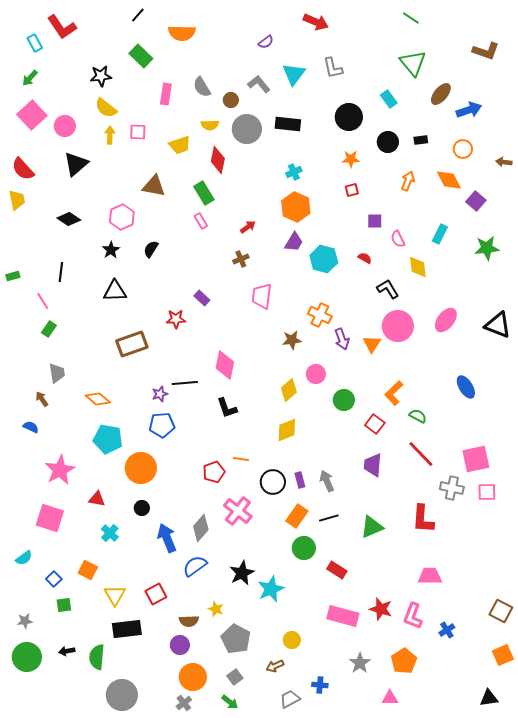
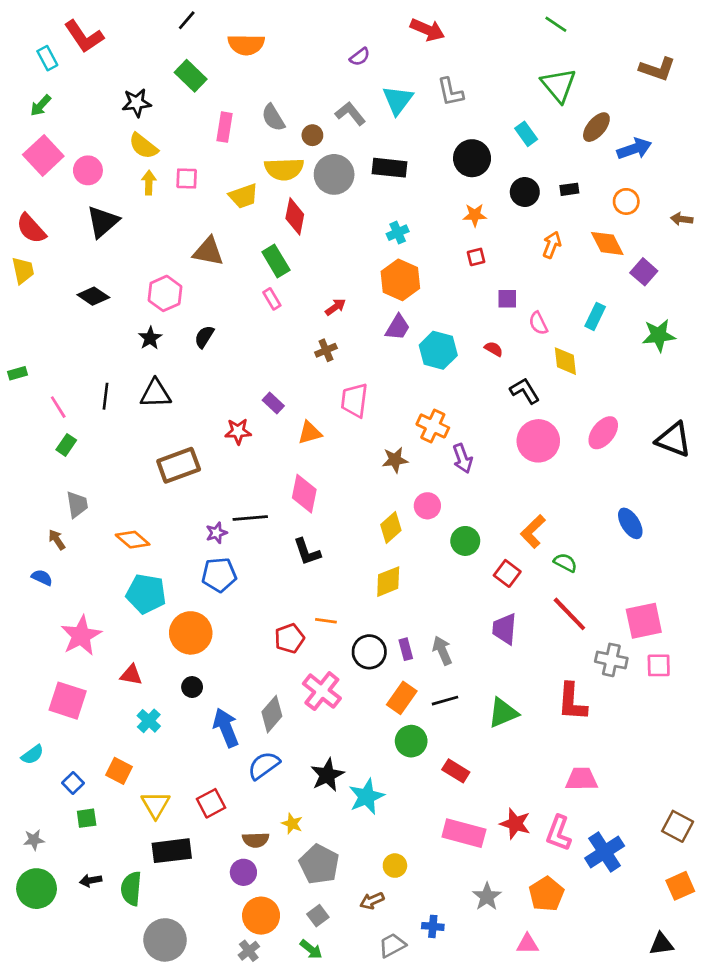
yellow semicircle: (210, 125) -> (284, 169), size x1.6
black line: (61, 272) -> (105, 396), moved
orange triangle: (372, 344) -> (310, 433), moved, turned 42
blue cross: (447, 630) -> (605, 852), size x1.8

